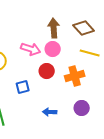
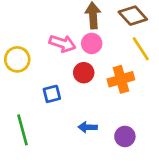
yellow line: (90, 53) -> (141, 49), turned 42
purple circle: (82, 108) -> (125, 136), moved

